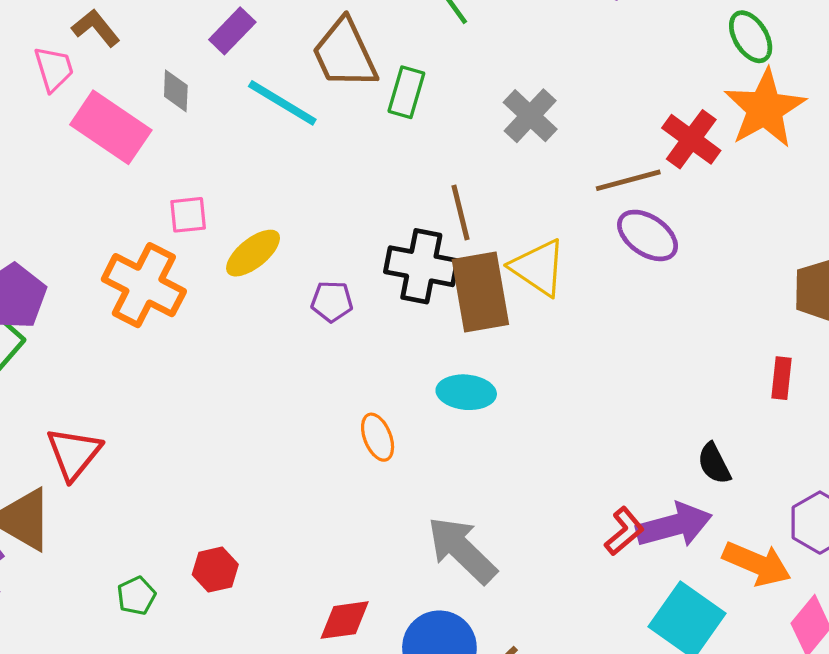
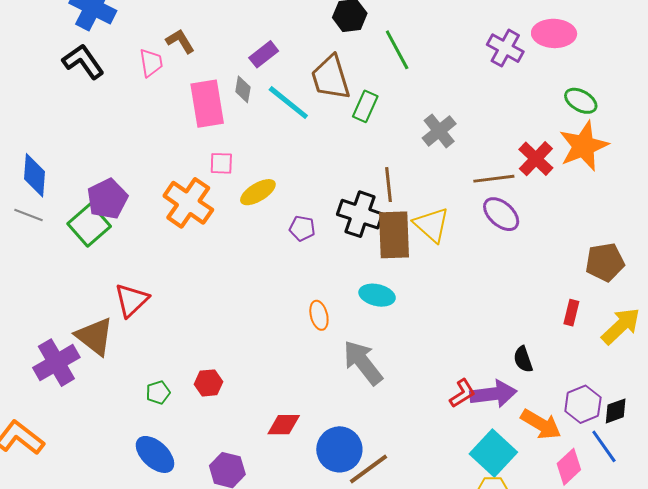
green ellipse: (751, 37) -> (581, 101), turned -36
gray diamond: (176, 91) -> (243, 89), moved
pink rectangle: (111, 127) -> (207, 104), moved, turned 39
gray arrow: (462, 550) -> (363, 362), moved

